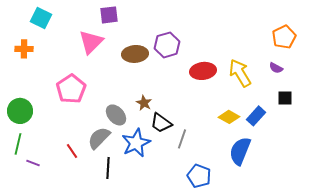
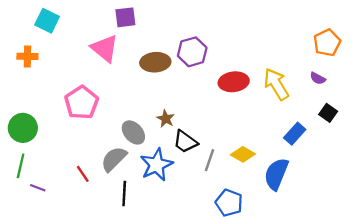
pink triangle: (91, 42) -> (105, 48), turned -36
black square: (285, 98) -> (328, 113), turned 35
yellow diamond: (229, 117) -> (243, 154), moved

